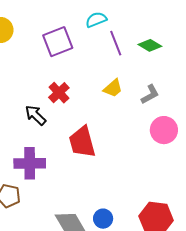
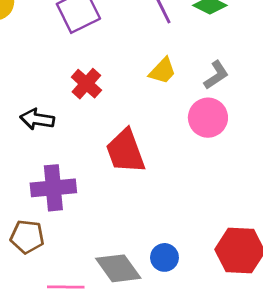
black arrow: (36, 115) -> (37, 119), moved, turned -30
pink circle: (164, 130) -> (208, 118), moved

